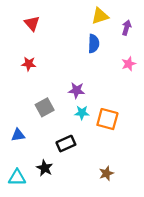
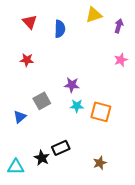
blue semicircle: (94, 44) -> (60, 29), moved
blue triangle: (18, 135) -> (20, 117), moved, turned -32
black rectangle: (66, 144) -> (61, 148), moved

